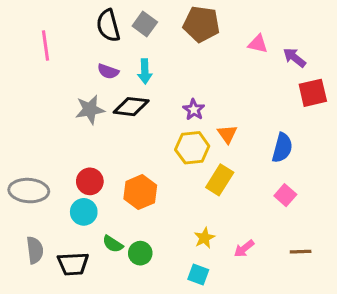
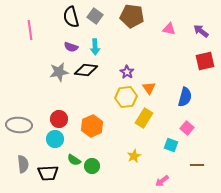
purple arrow: (295, 58) -> (201, 31), moved
pink arrow: (244, 249) -> (162, 181), moved
cyan square: (198, 275) -> (171, 145), moved

